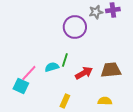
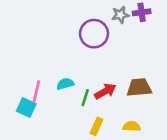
green line: (65, 60) -> (85, 98), moved
pink line: (29, 73) -> (36, 91), turned -30
yellow rectangle: (65, 101) -> (97, 126), moved

